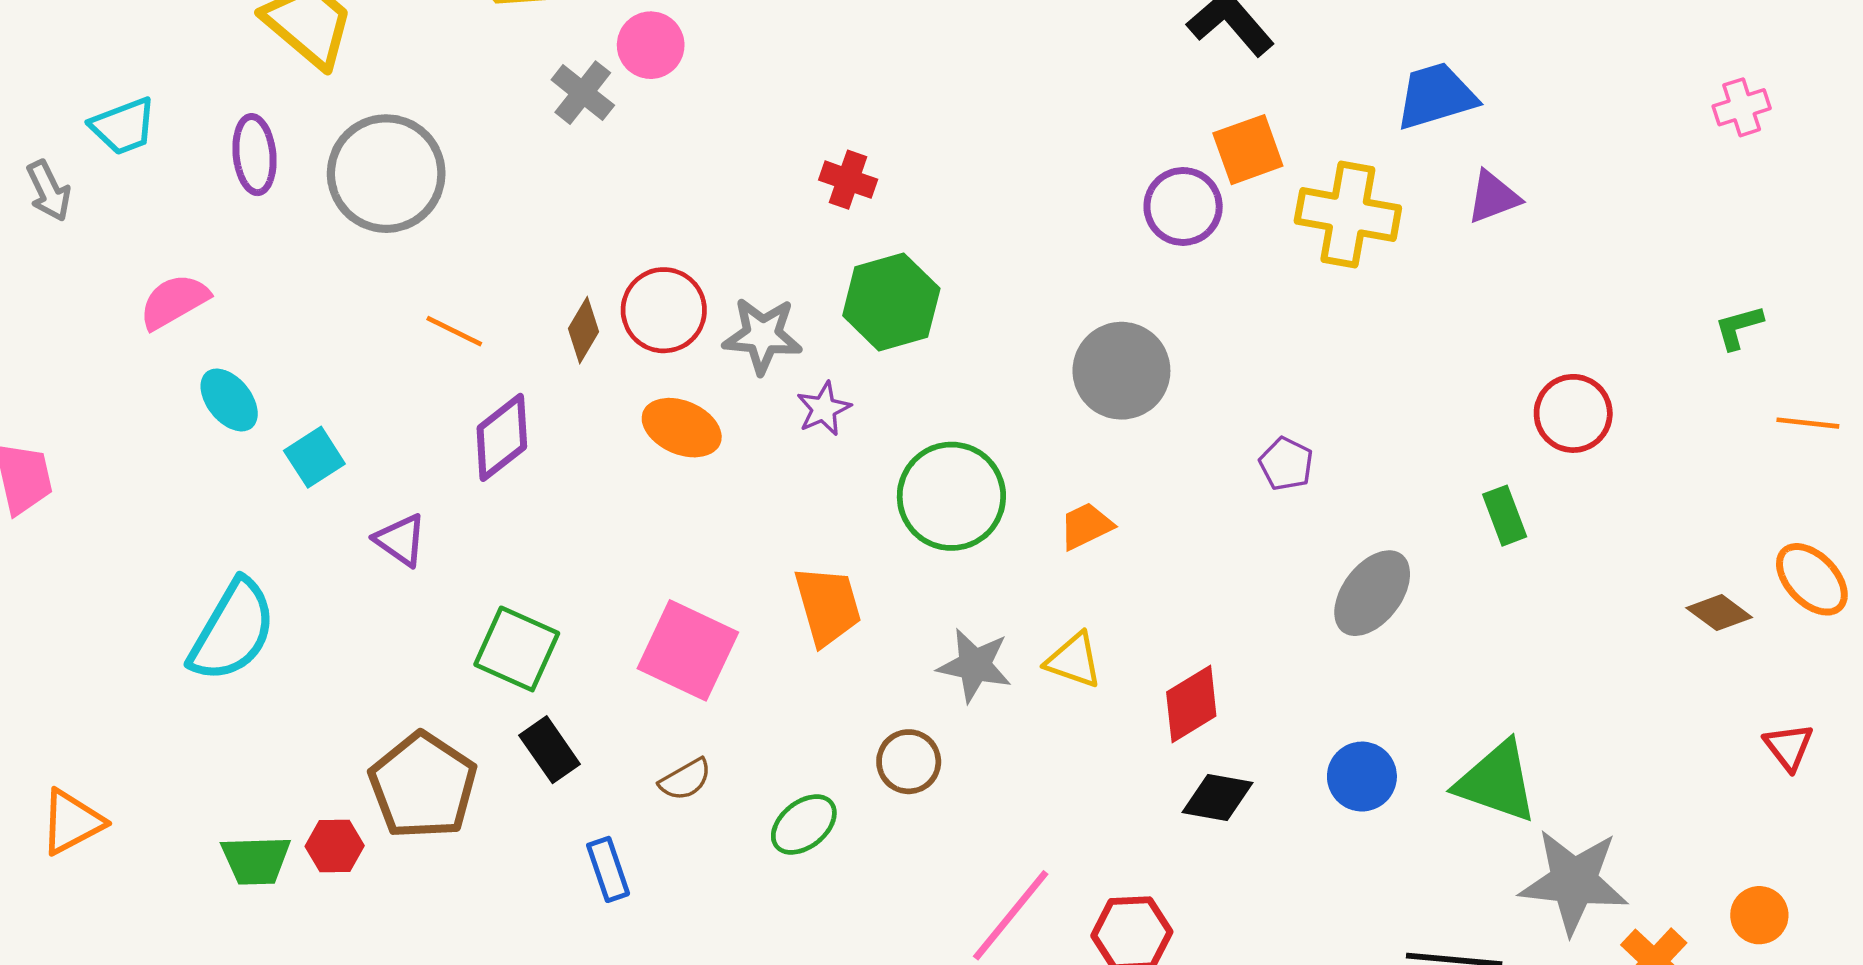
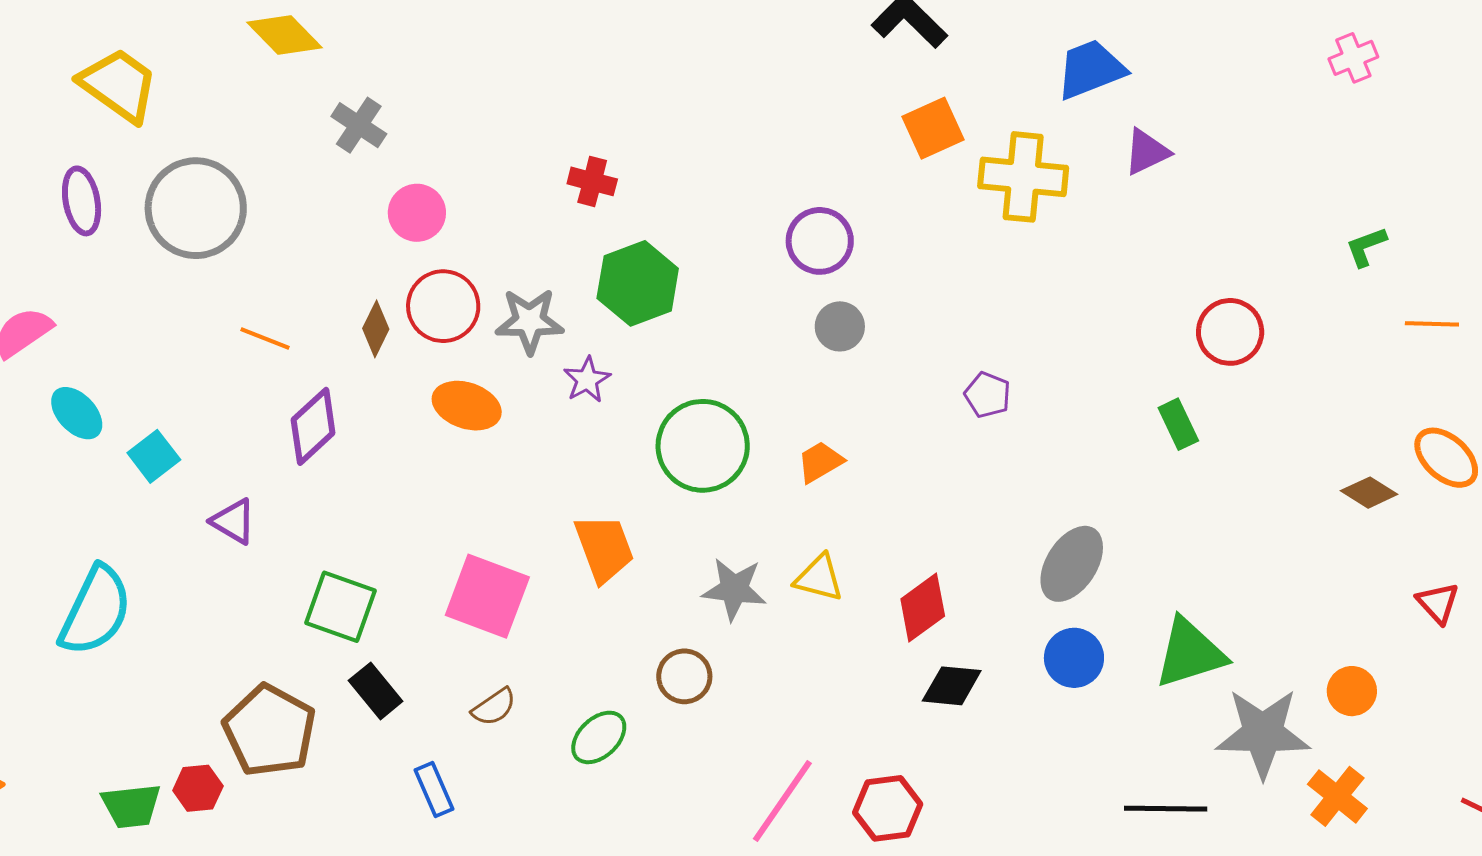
pink circle: (651, 45) -> (417, 213), moved
purple circle: (1183, 206) -> (820, 241), moved
gray circle: (1121, 371) -> (840, 326), size x0.6
gray ellipse: (1372, 593) -> (1072, 564), moved
green triangle: (1497, 782) -> (1190, 653), turned -32
orange circle: (1759, 915) -> (1352, 691), moved

